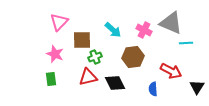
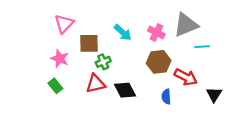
gray triangle: (171, 23) -> (186, 25), turned -45
brown hexagon: (133, 57) -> (159, 62), moved
green rectangle: (51, 79) -> (55, 86), turned -32

